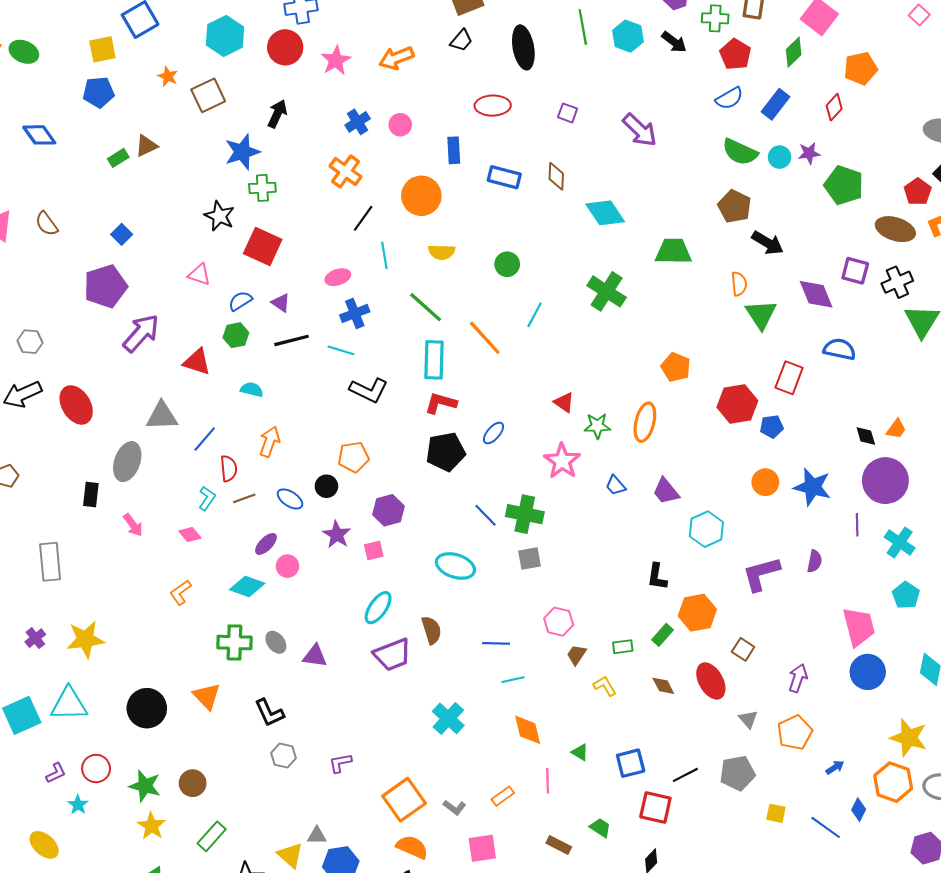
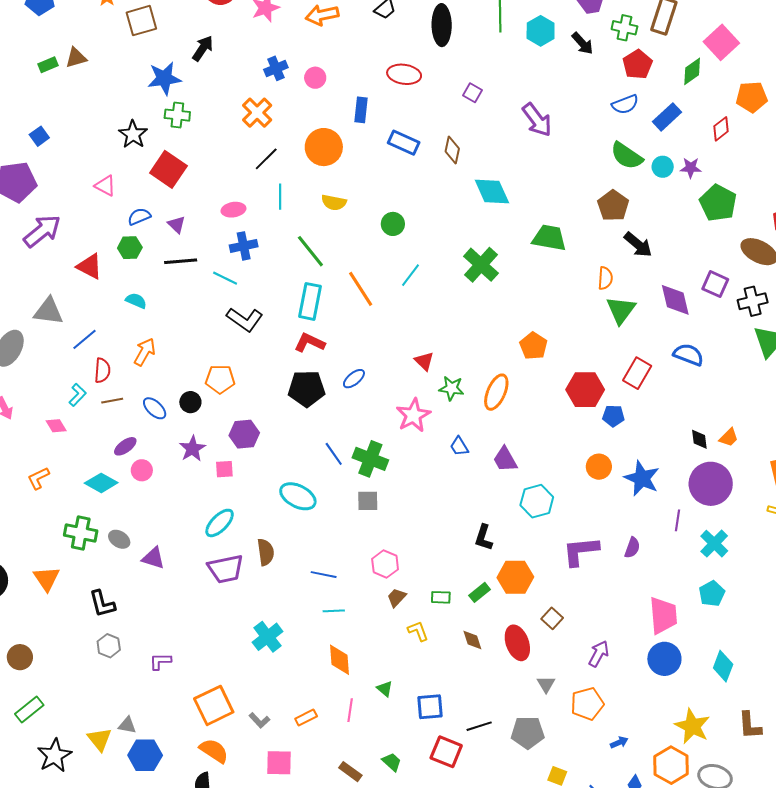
gray ellipse: (276, 642) -> (119, 539), turned -30

